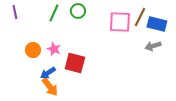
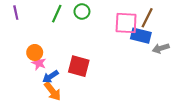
blue rectangle: (157, 24) -> (141, 36), moved
pink star: (54, 49) -> (39, 63), moved

